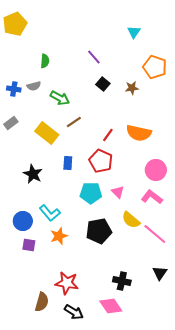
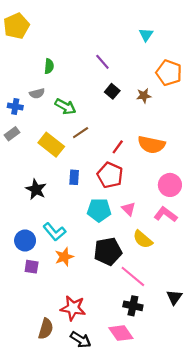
blue cross: (14, 89) -> (15, 107), moved
pink line: (155, 234) -> (133, 276), moved

